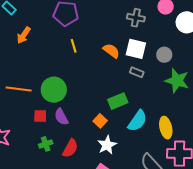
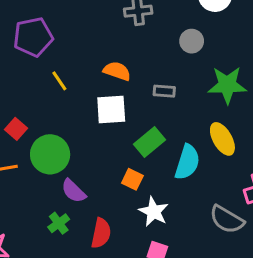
white square: (136, 49) -> (111, 110), moved
gray circle: (164, 55) -> (192, 41), moved
red square: (40, 116) -> (16, 129), moved, turned -32
yellow ellipse: (166, 128) -> (222, 139), moved
green cross: (46, 144) -> (59, 223), moved

